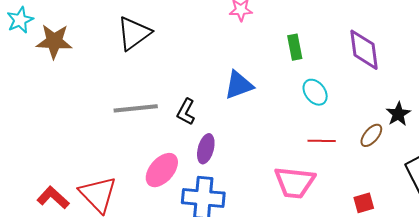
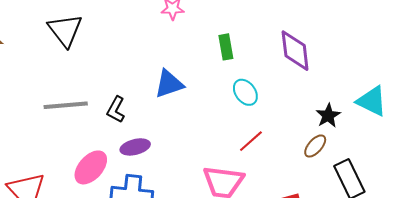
black triangle: (134, 33) -> (65, 30), turned -33
brown ellipse: (371, 135) -> (315, 146), moved
red line: (322, 141) -> (251, 141), turned -44
purple ellipse: (206, 149) -> (135, 147), turned 60

